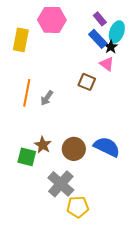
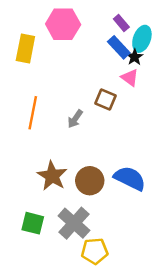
gray arrow: (47, 98) -> (75, 119), moved
brown star: (43, 145) -> (52, 176), size x1.4
green square: (27, 157) -> (33, 223), moved

